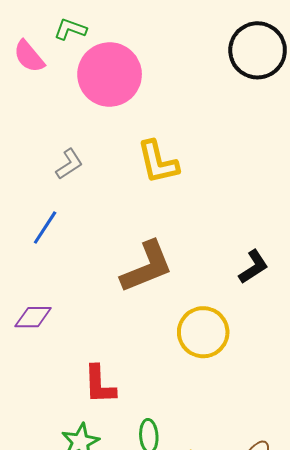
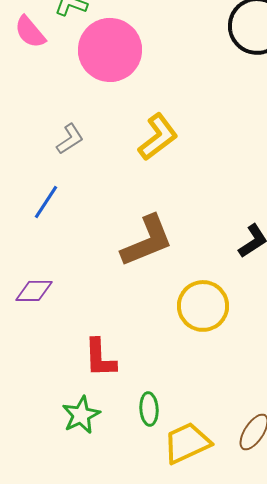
yellow L-shape: (158, 162) -> (158, 137), turned -114

